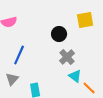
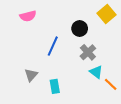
yellow square: (85, 20) -> (107, 14), turned -30
blue line: (19, 55) -> (53, 46), moved

